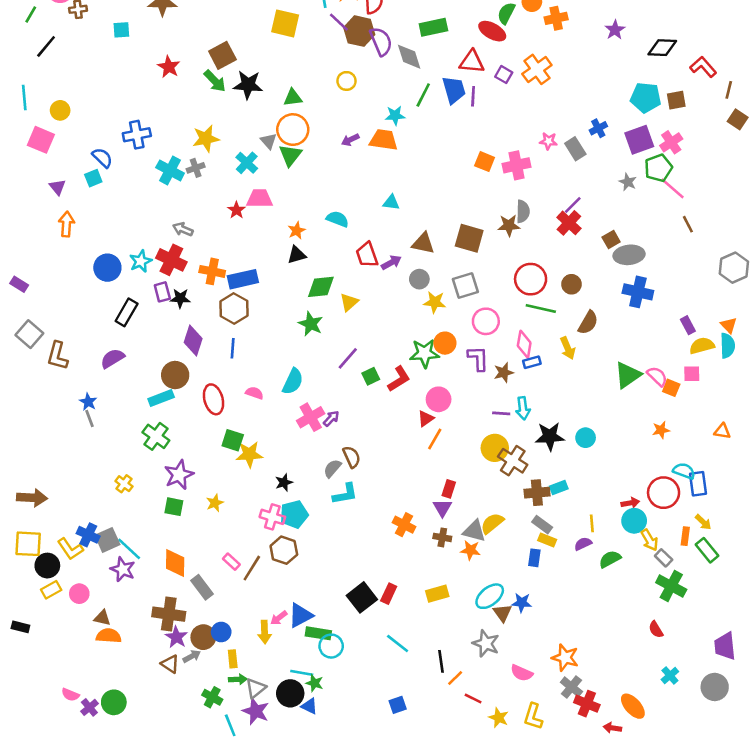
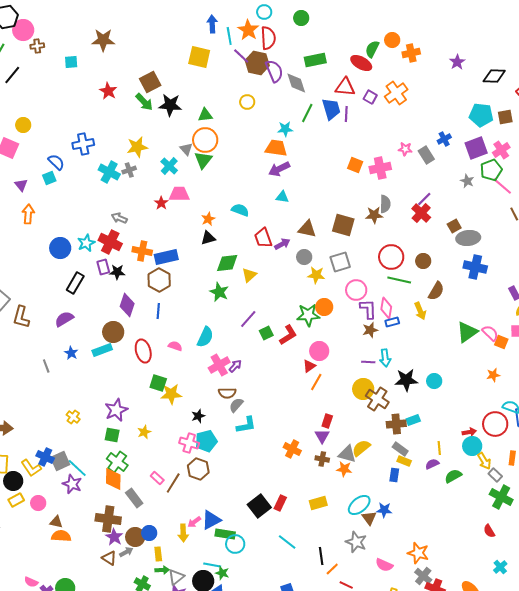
purple arrow: (350, 140) -> (279, 169), moved, size x1.5
purple L-shape: (478, 358) -> (368, 309), moved
blue star: (88, 402) -> (71, 353), moved
green cross: (156, 436) -> (117, 462), moved
brown semicircle: (352, 457) -> (227, 393), moved, turned 114

